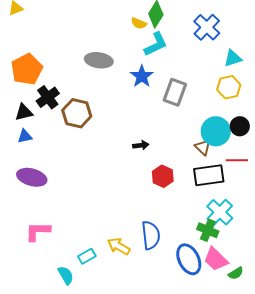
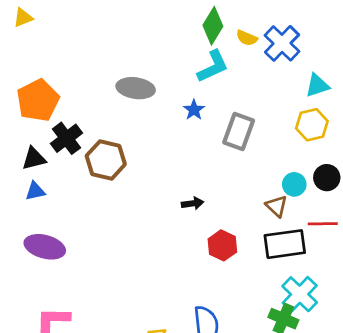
yellow semicircle: (139, 23) -> (247, 38), moved
blue star: (142, 76) -> (194, 110), size x0.7
cyan circle: (216, 131) -> (294, 184), size x0.6

